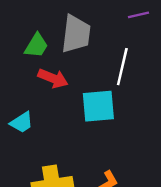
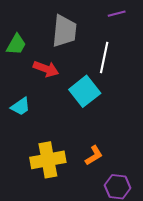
green trapezoid: (36, 46) -> (16, 44), moved
cyan square: (98, 106) -> (85, 91), turned -32

